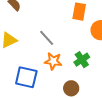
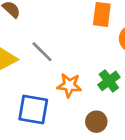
gray line: (47, 38) -> (42, 52), moved

